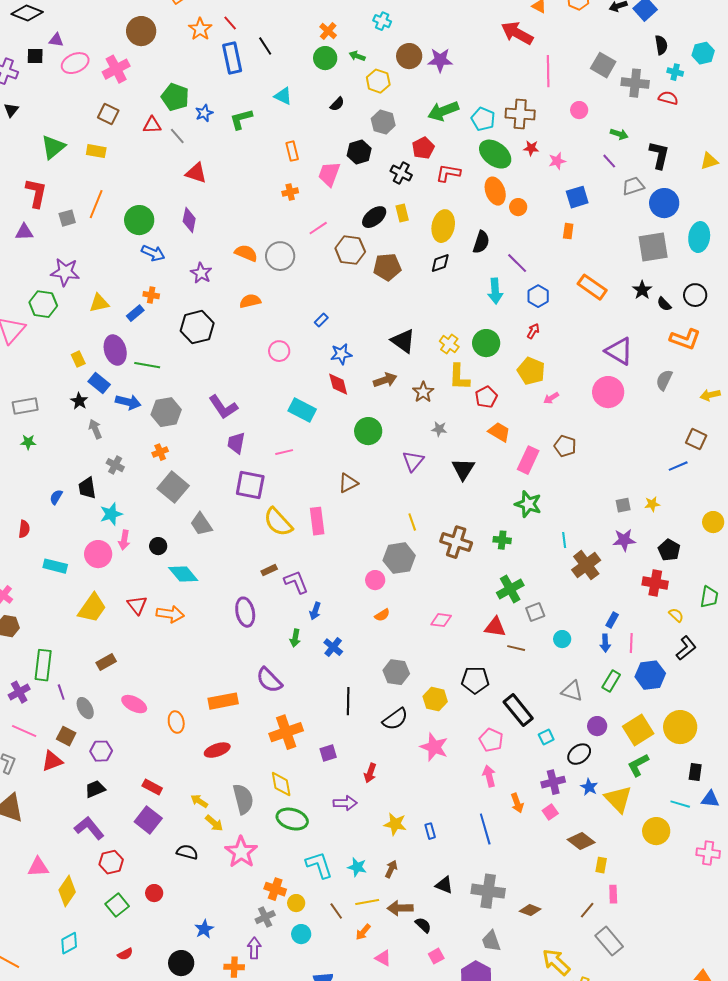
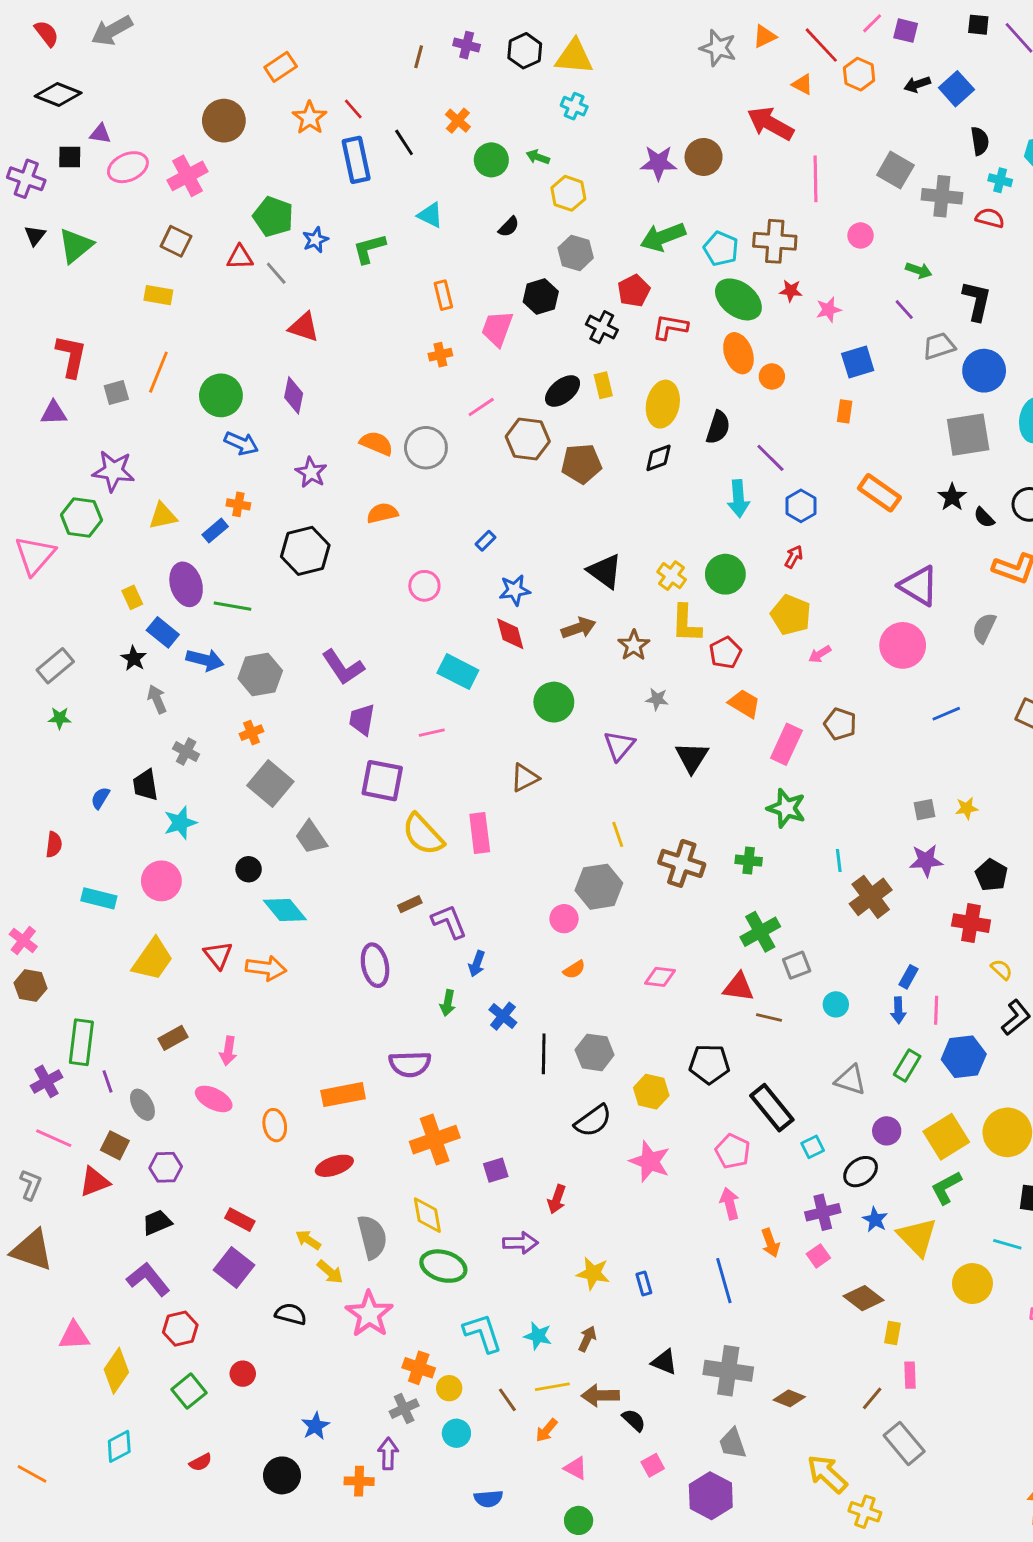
orange cross: (328, 31) -> (458, 121), moved
brown circle: (409, 56) -> (704, 157), moved
green triangle: (53, 147) -> (76, 246), moved
gray rectangle: (25, 406) -> (55, 666), turned -30
blue line: (678, 466) -> (946, 714), moved
pink arrow: (124, 540) -> (228, 1051), moved
purple semicircle: (269, 680) -> (410, 1064), turned -48
black line: (348, 701) -> (544, 1054), moved

